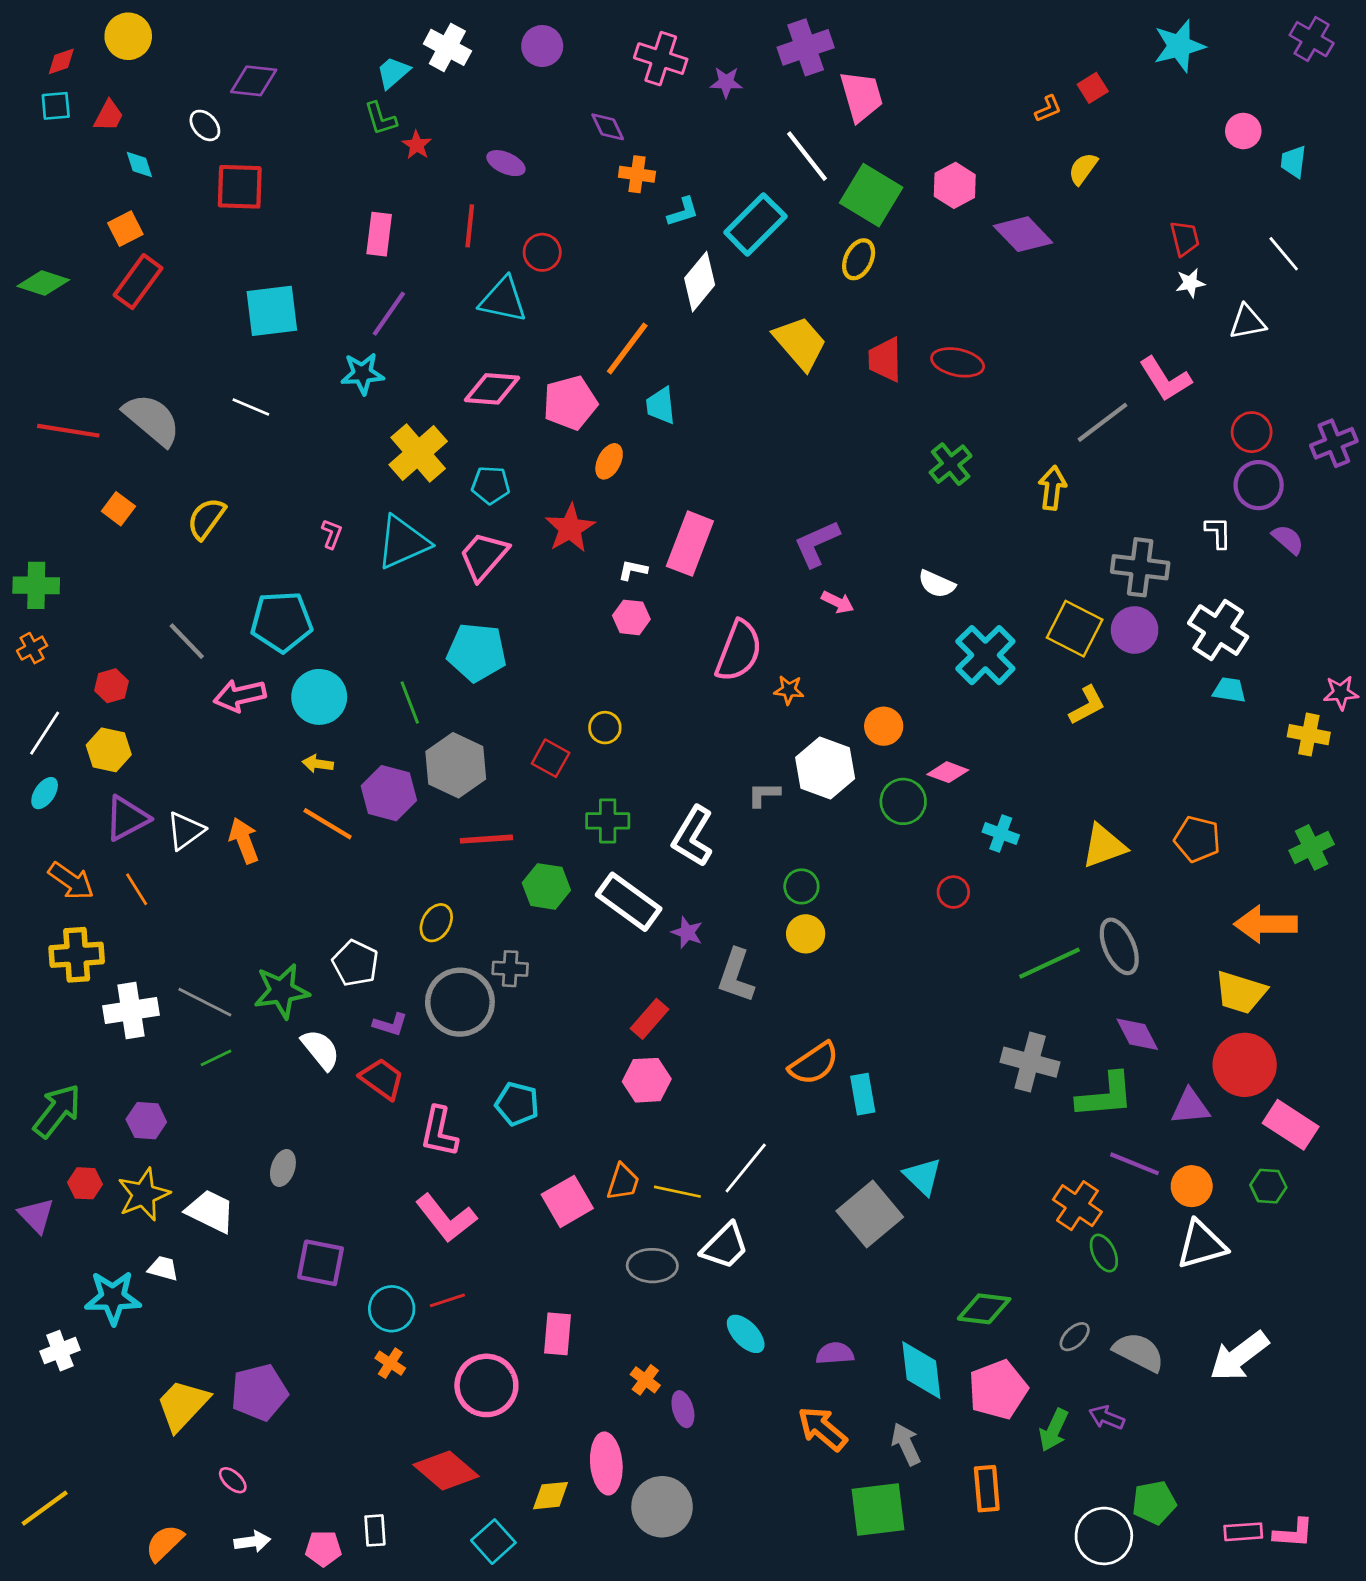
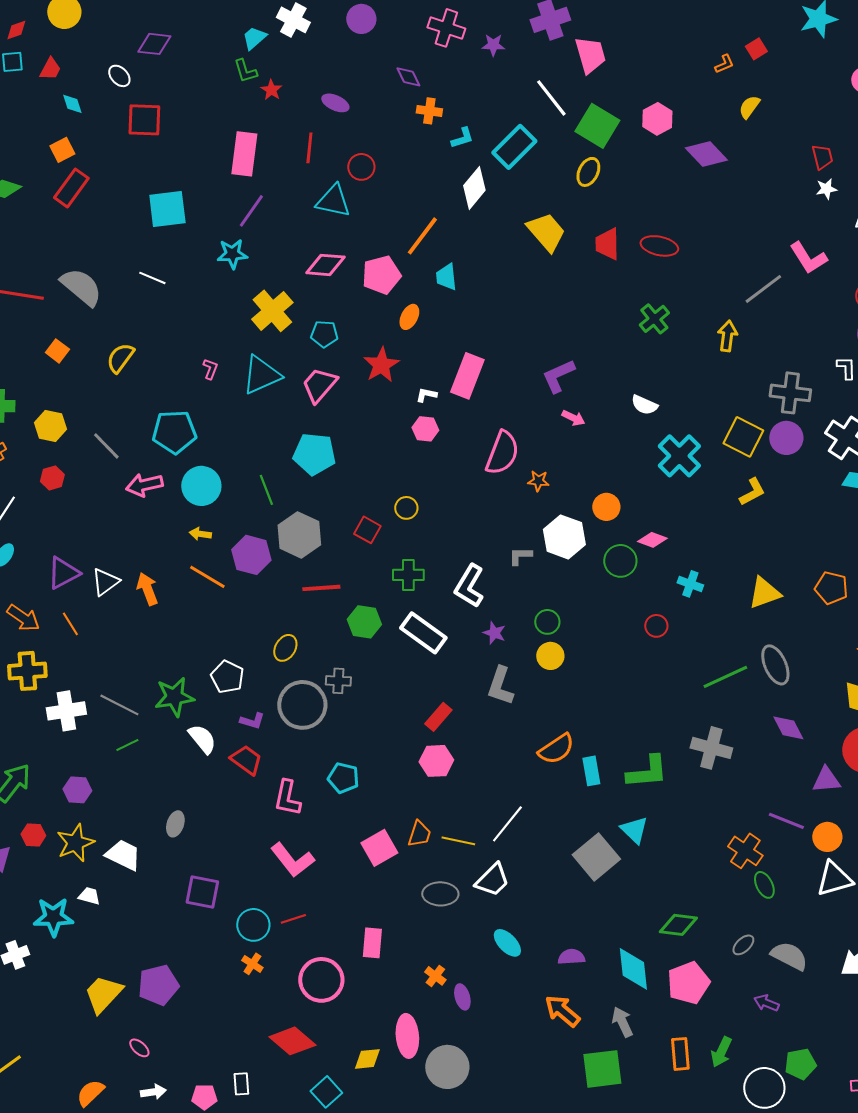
pink rectangle: (379, 234) -> (244, 154), size x1.4
yellow hexagon: (109, 750) -> (50, 426), moved
purple star: (687, 932) -> (494, 633), moved
green L-shape: (1105, 1096) -> (647, 772), moved
green arrow: (1054, 1430) -> (721, 1052), moved

